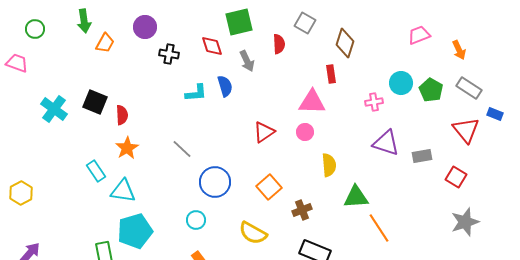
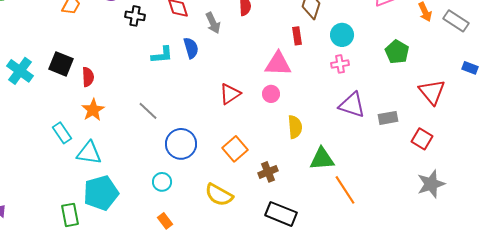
cyan circle: (401, 83) -> (342, 35), moved
gray rectangle: (469, 88) -> (456, 21), moved
blue rectangle: (495, 114) -> (470, 68), moved

